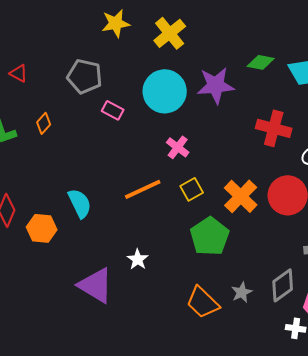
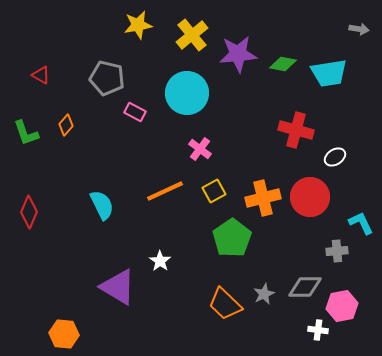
purple star: (216, 85) -> (238, 54), moved
orange cross: (241, 196) -> (263, 198), turned 32
orange hexagon: (42, 228) -> (64, 334), moved
gray diamond: (283, 285) -> (305, 287), turned 36

